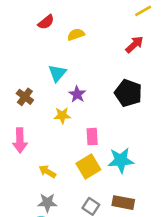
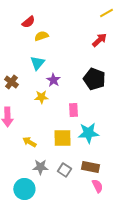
yellow semicircle: (76, 35) -> (41, 36), moved
pink rectangle: (92, 137) -> (73, 110), moved
yellow square: (88, 166) -> (62, 138), turned 30
gray star: (47, 203) -> (40, 167), moved

